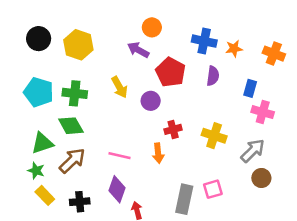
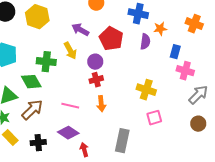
orange star: (234, 49) -> (160, 29), moved
purple arrow: (138, 50) -> (80, 30), moved
green cross: (75, 93) -> (46, 62), moved
red cross: (173, 129) -> (96, 80), moved
gray arrow: (253, 151) -> (198, 95), moved
brown circle: (261, 178) -> (198, 124), moved
purple diamond: (117, 189) -> (68, 133), turned -75
pink square: (213, 189) -> (154, 118), moved

